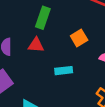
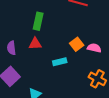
orange square: (79, 38) -> (77, 44), moved

